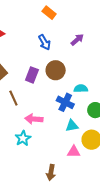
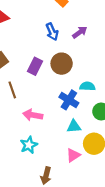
purple arrow: (77, 40) -> (80, 32), moved
cyan star: (23, 138) -> (29, 145), moved
pink triangle: (74, 152) -> (73, 155), turned -40

